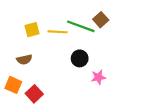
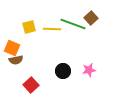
black circle: (80, 58) -> (63, 71), moved
brown semicircle: (24, 60) -> (16, 60), moved
orange square: (13, 85) -> (12, 48), moved

